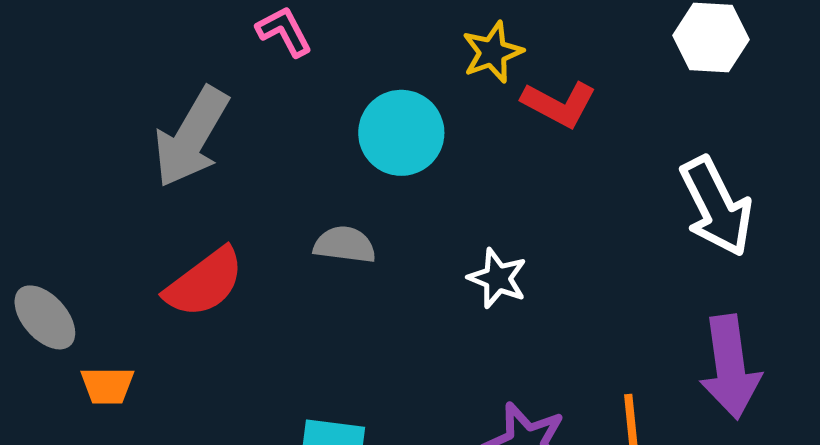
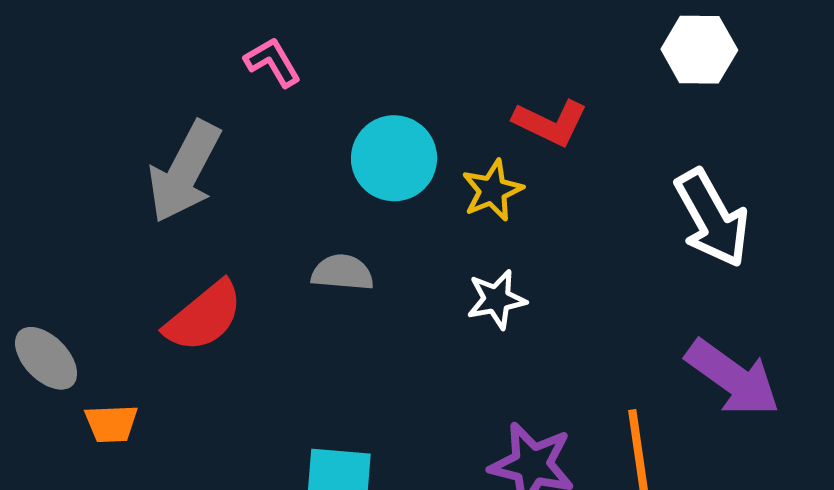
yellow star: (492, 52) -> (492, 190), moved
white star: (498, 278) -> (497, 299), turned -30
purple arrow: (730, 367) -> (733, 378), turned -44

